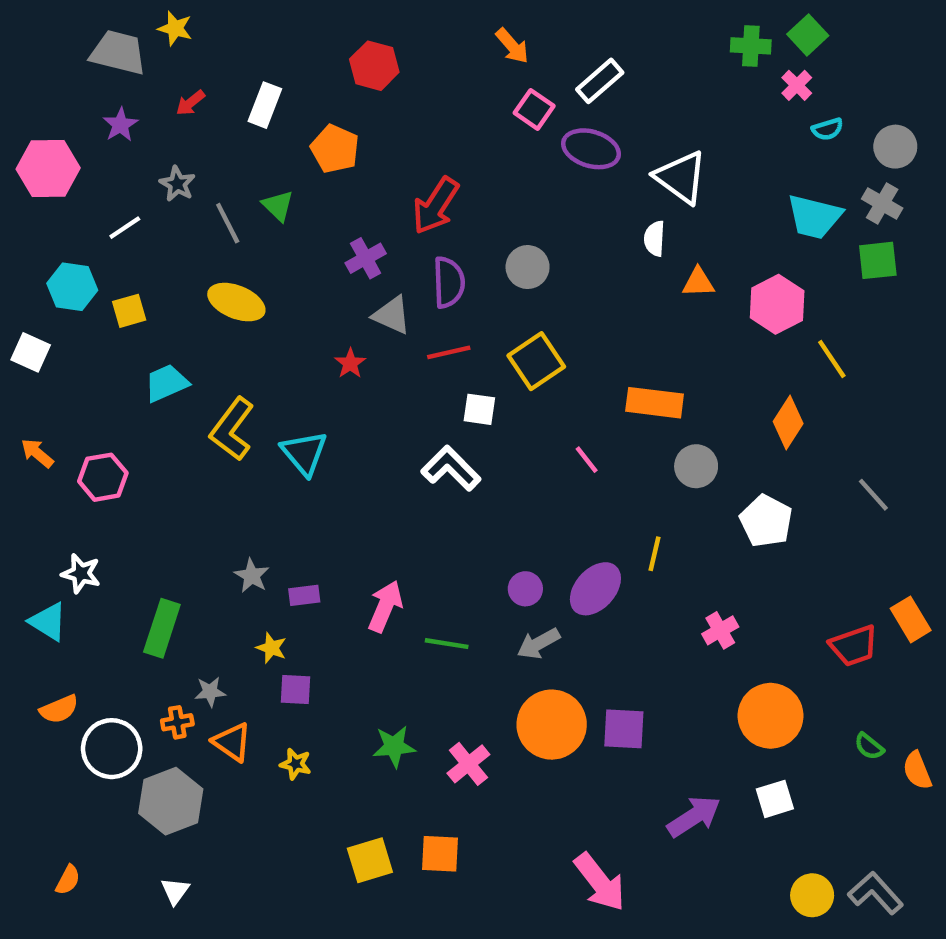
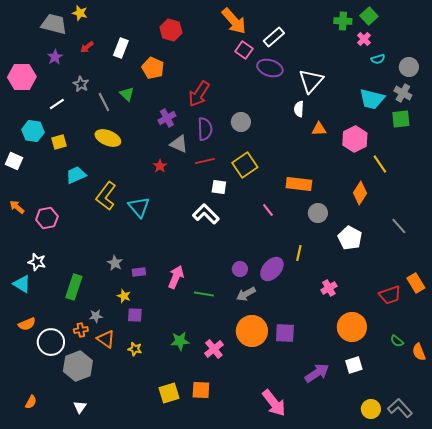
orange arrow: (512, 46) -> (234, 21), size x1.6
white triangle: (681, 177) -> (311, 81), turned 36

